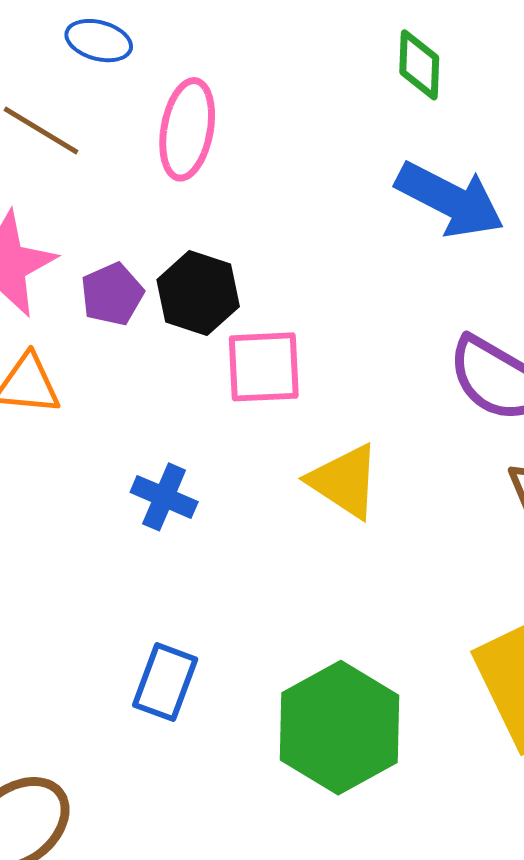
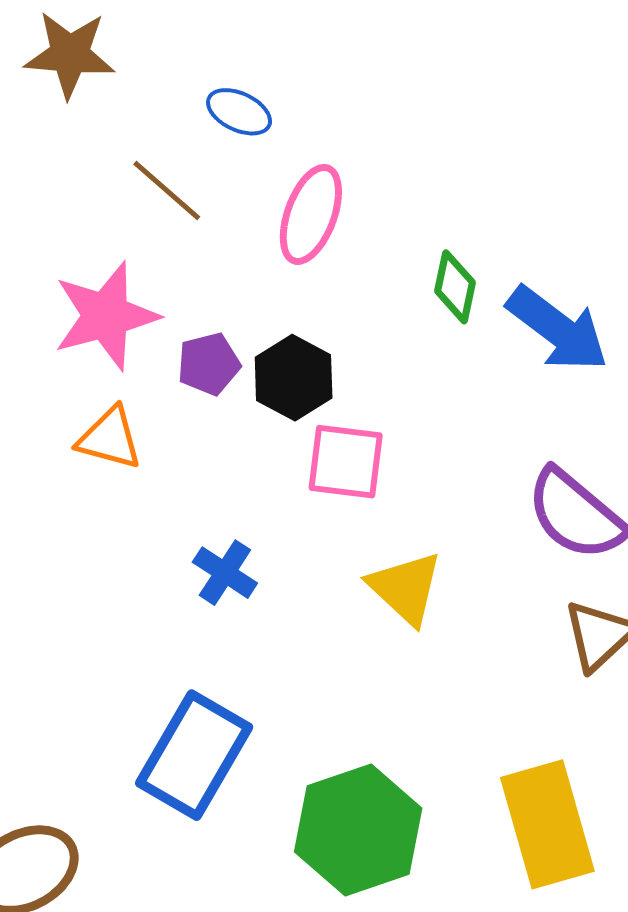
green diamond: (419, 65) -> (455, 287), moved
blue rectangle: (165, 682) -> (194, 755), size x1.6

